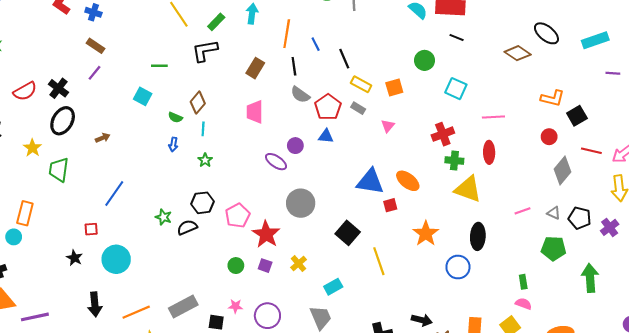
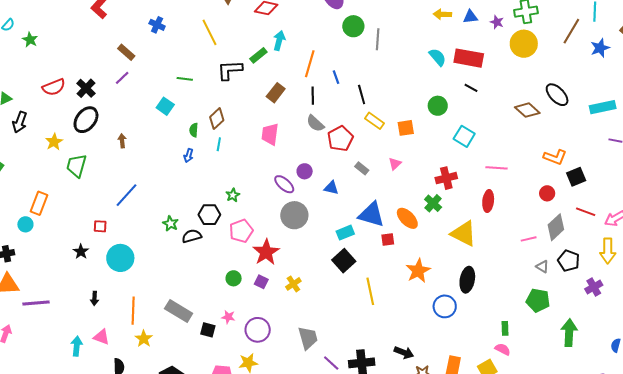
blue cross: (93, 12) -> (157, 25), moved
green rectangle: (216, 22) -> (258, 55), moved
gray rectangle: (358, 108) -> (362, 168), moved
green semicircle: (175, 117) -> (194, 130), turned 64
blue triangle: (326, 136) -> (331, 188), moved
brown arrow: (103, 138) -> (122, 141), turned -80
green star: (205, 160) -> (233, 195), moved
green cross: (454, 161) -> (433, 203), moved, turned 30
gray circle: (301, 203) -> (294, 215), moved
pink line: (523, 211) -> (529, 239), moved
black pentagon: (580, 218) -> (569, 261), moved
cyan rectangle: (333, 287) -> (345, 233), moved
black arrow: (95, 304) -> (95, 298), size x0.6
gray rectangle: (183, 306) -> (179, 311), turned 52
orange line: (136, 312) -> (133, 311), turned -72

